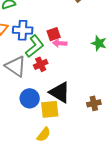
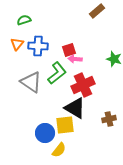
green L-shape: (35, 46) -> (57, 73), moved
red cross: (41, 64) -> (83, 85), moved, size x1.6
blue circle: (30, 98) -> (45, 133), moved

